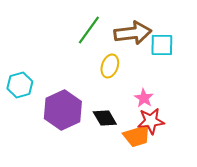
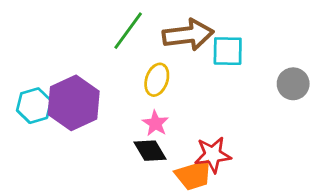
pink star: (144, 98) -> (155, 123), moved
purple hexagon: (63, 110) -> (74, 103), moved

